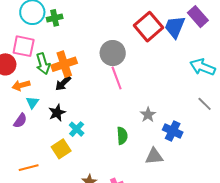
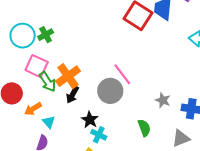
pink square: (24, 46) -> (37, 66), moved, turned 30
gray circle: (113, 53) -> (110, 91), moved
black star: (57, 113) -> (90, 120), moved

